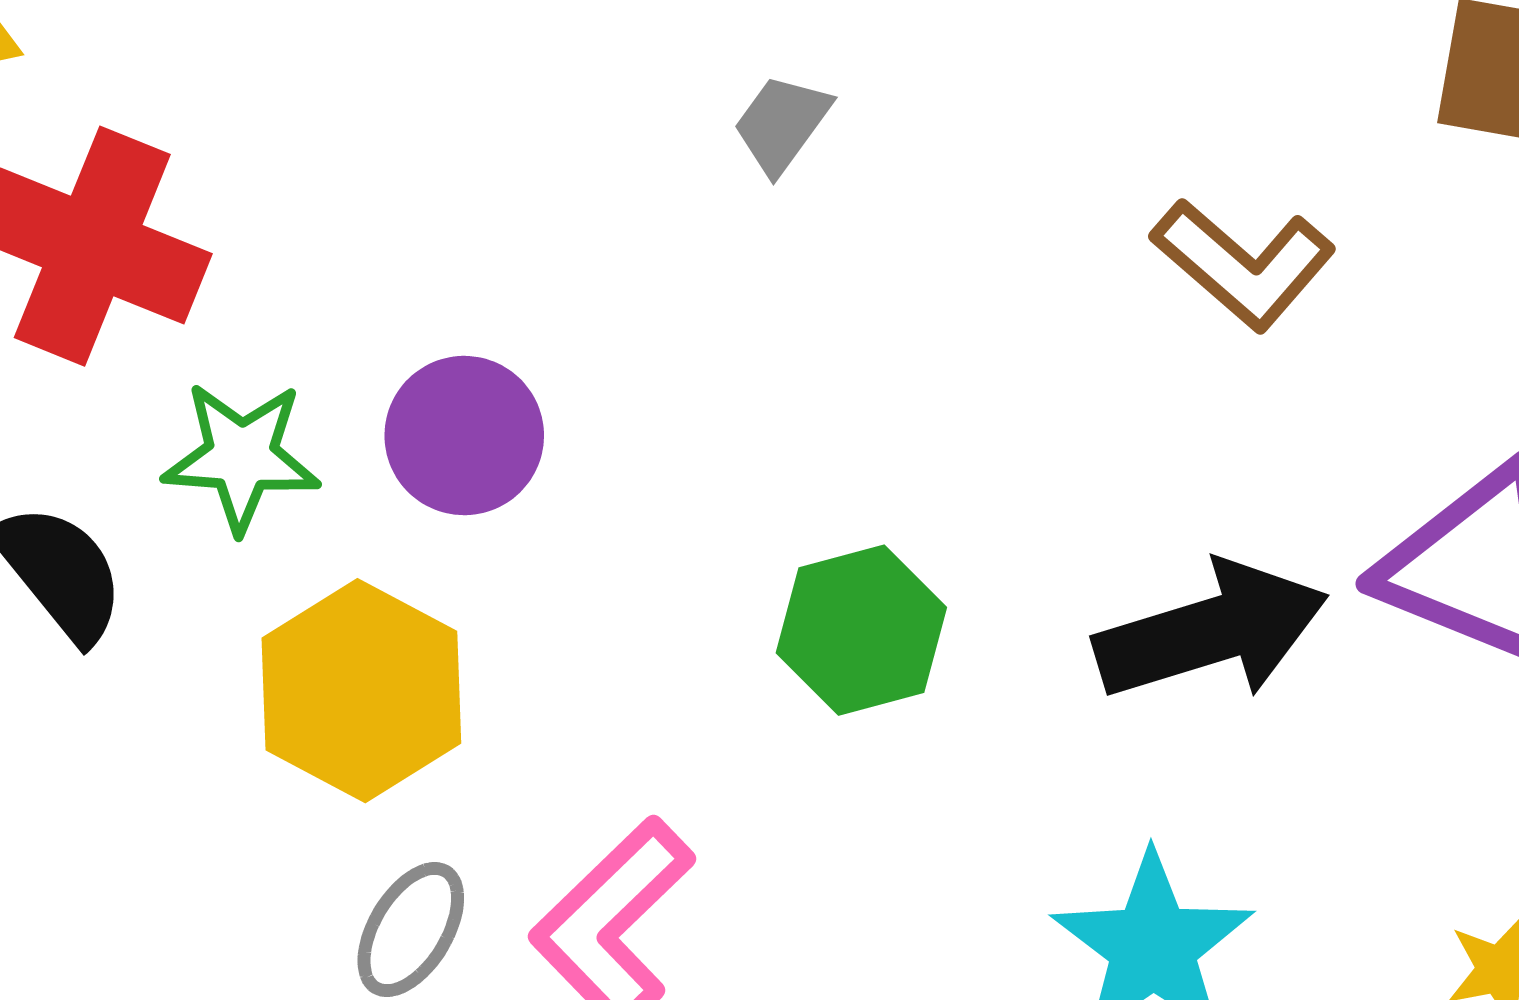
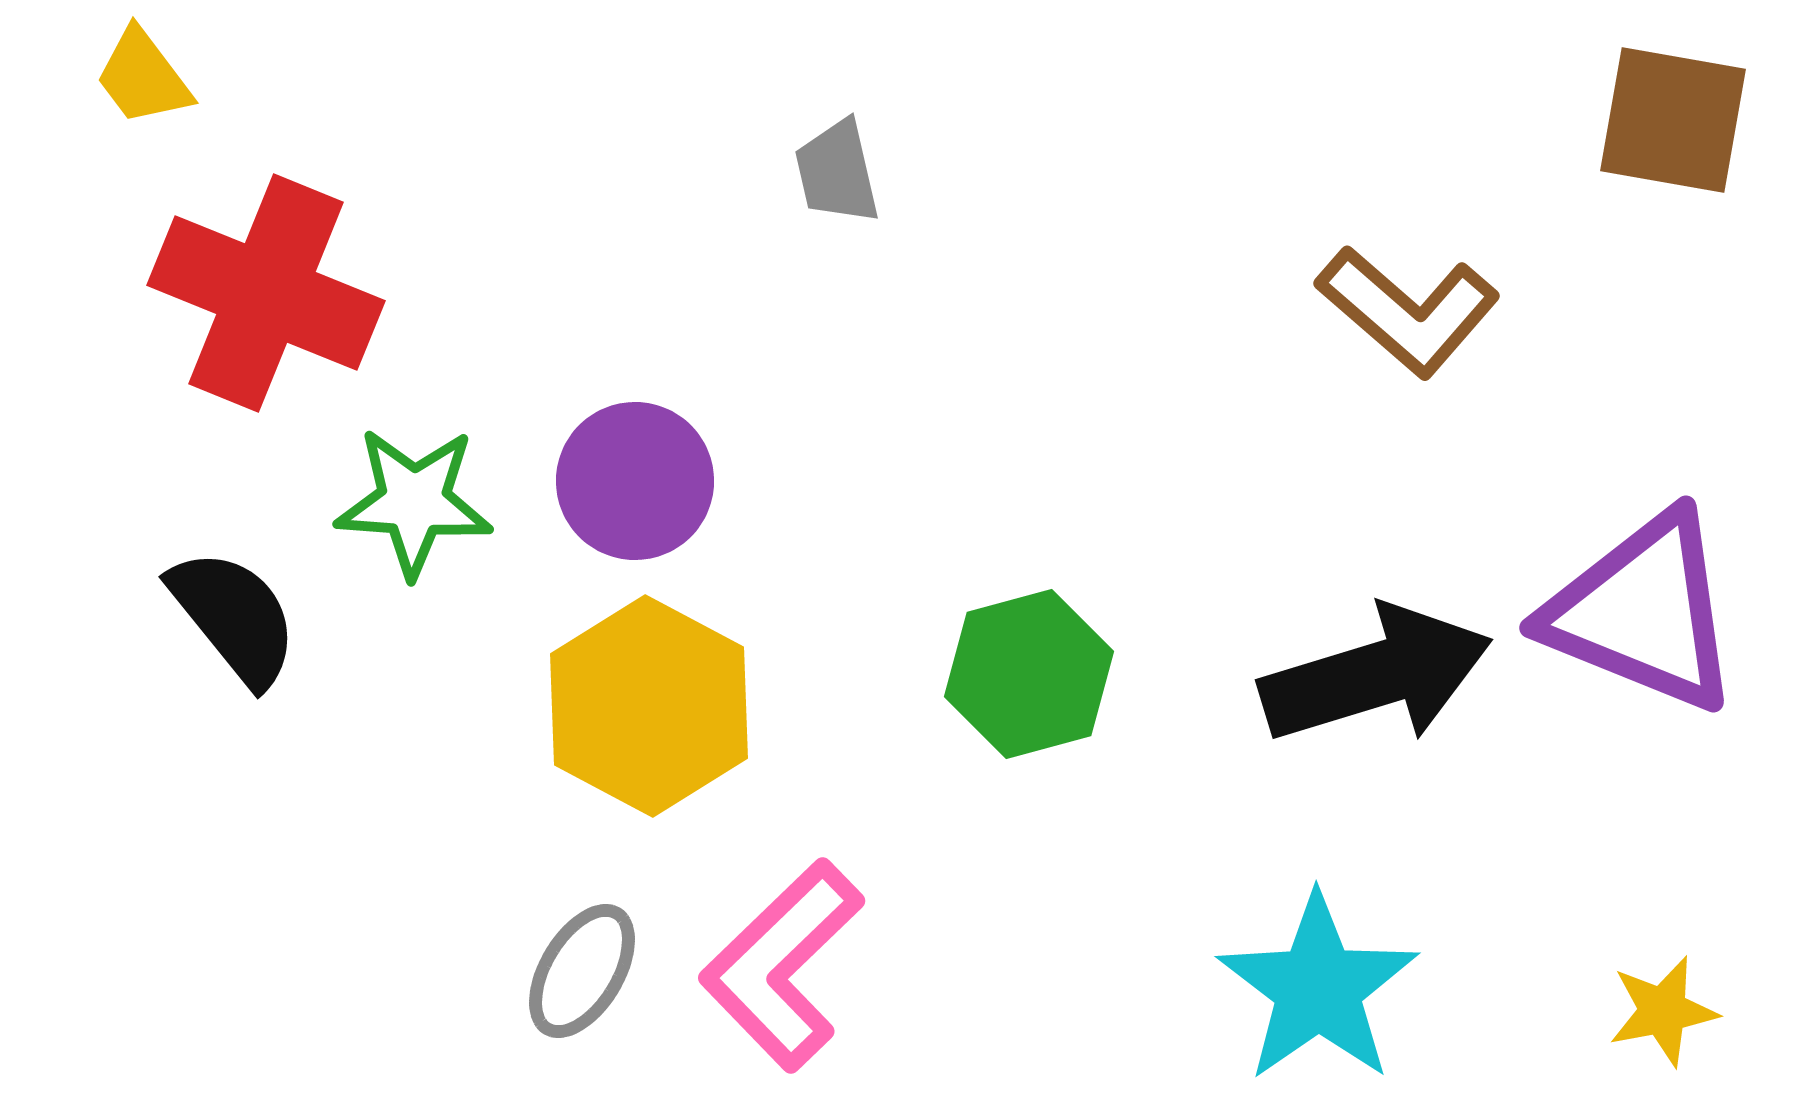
gray trapezoid: (782, 124) -> (837, 172), moved, turned -49
yellow hexagon: (361, 691) -> (649, 706), moved

